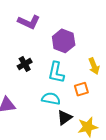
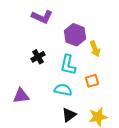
yellow arrow: (94, 66) -> (95, 49), moved
black triangle: (65, 118) -> (69, 115), moved

